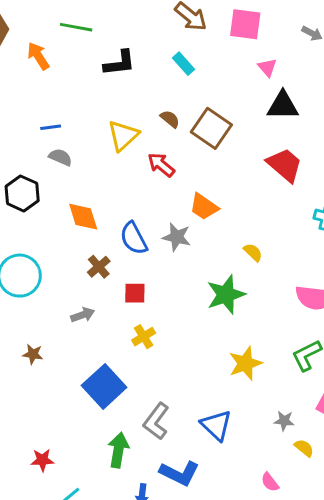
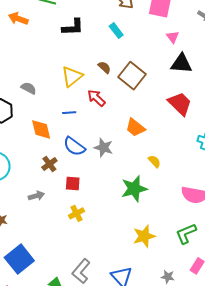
orange arrow: (38, 56) -> (18, 19), turned -42
blue line: (51, 127) -> (69, 113), moved
orange trapezoid: (204, 207) -> (135, 128), moved
blue semicircle: (134, 238) -> (74, 146), turned -30
blue square: (104, 386) -> (19, 259), moved

